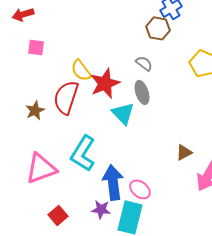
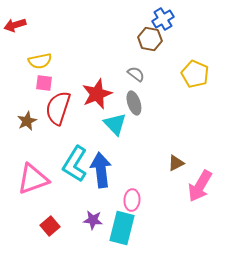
pink square: (36, 47) -> (44, 83), moved
yellow semicircle: (81, 70) -> (40, 61), moved, turned -65
blue arrow: (113, 182) -> (101, 170), moved
pink ellipse: (140, 189) -> (132, 200), turned 55

